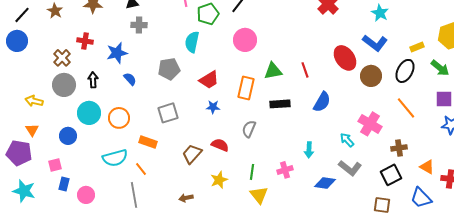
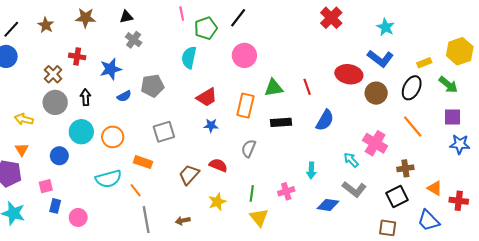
gray cross: (139, 25) -> (134, 40), turned 35
red ellipse: (345, 58) -> (349, 74), turned -45
gray pentagon: (169, 69) -> (152, 86), moved
blue semicircle: (130, 79) -> (124, 96), turned 104
gray line: (134, 195) -> (146, 220), moved

